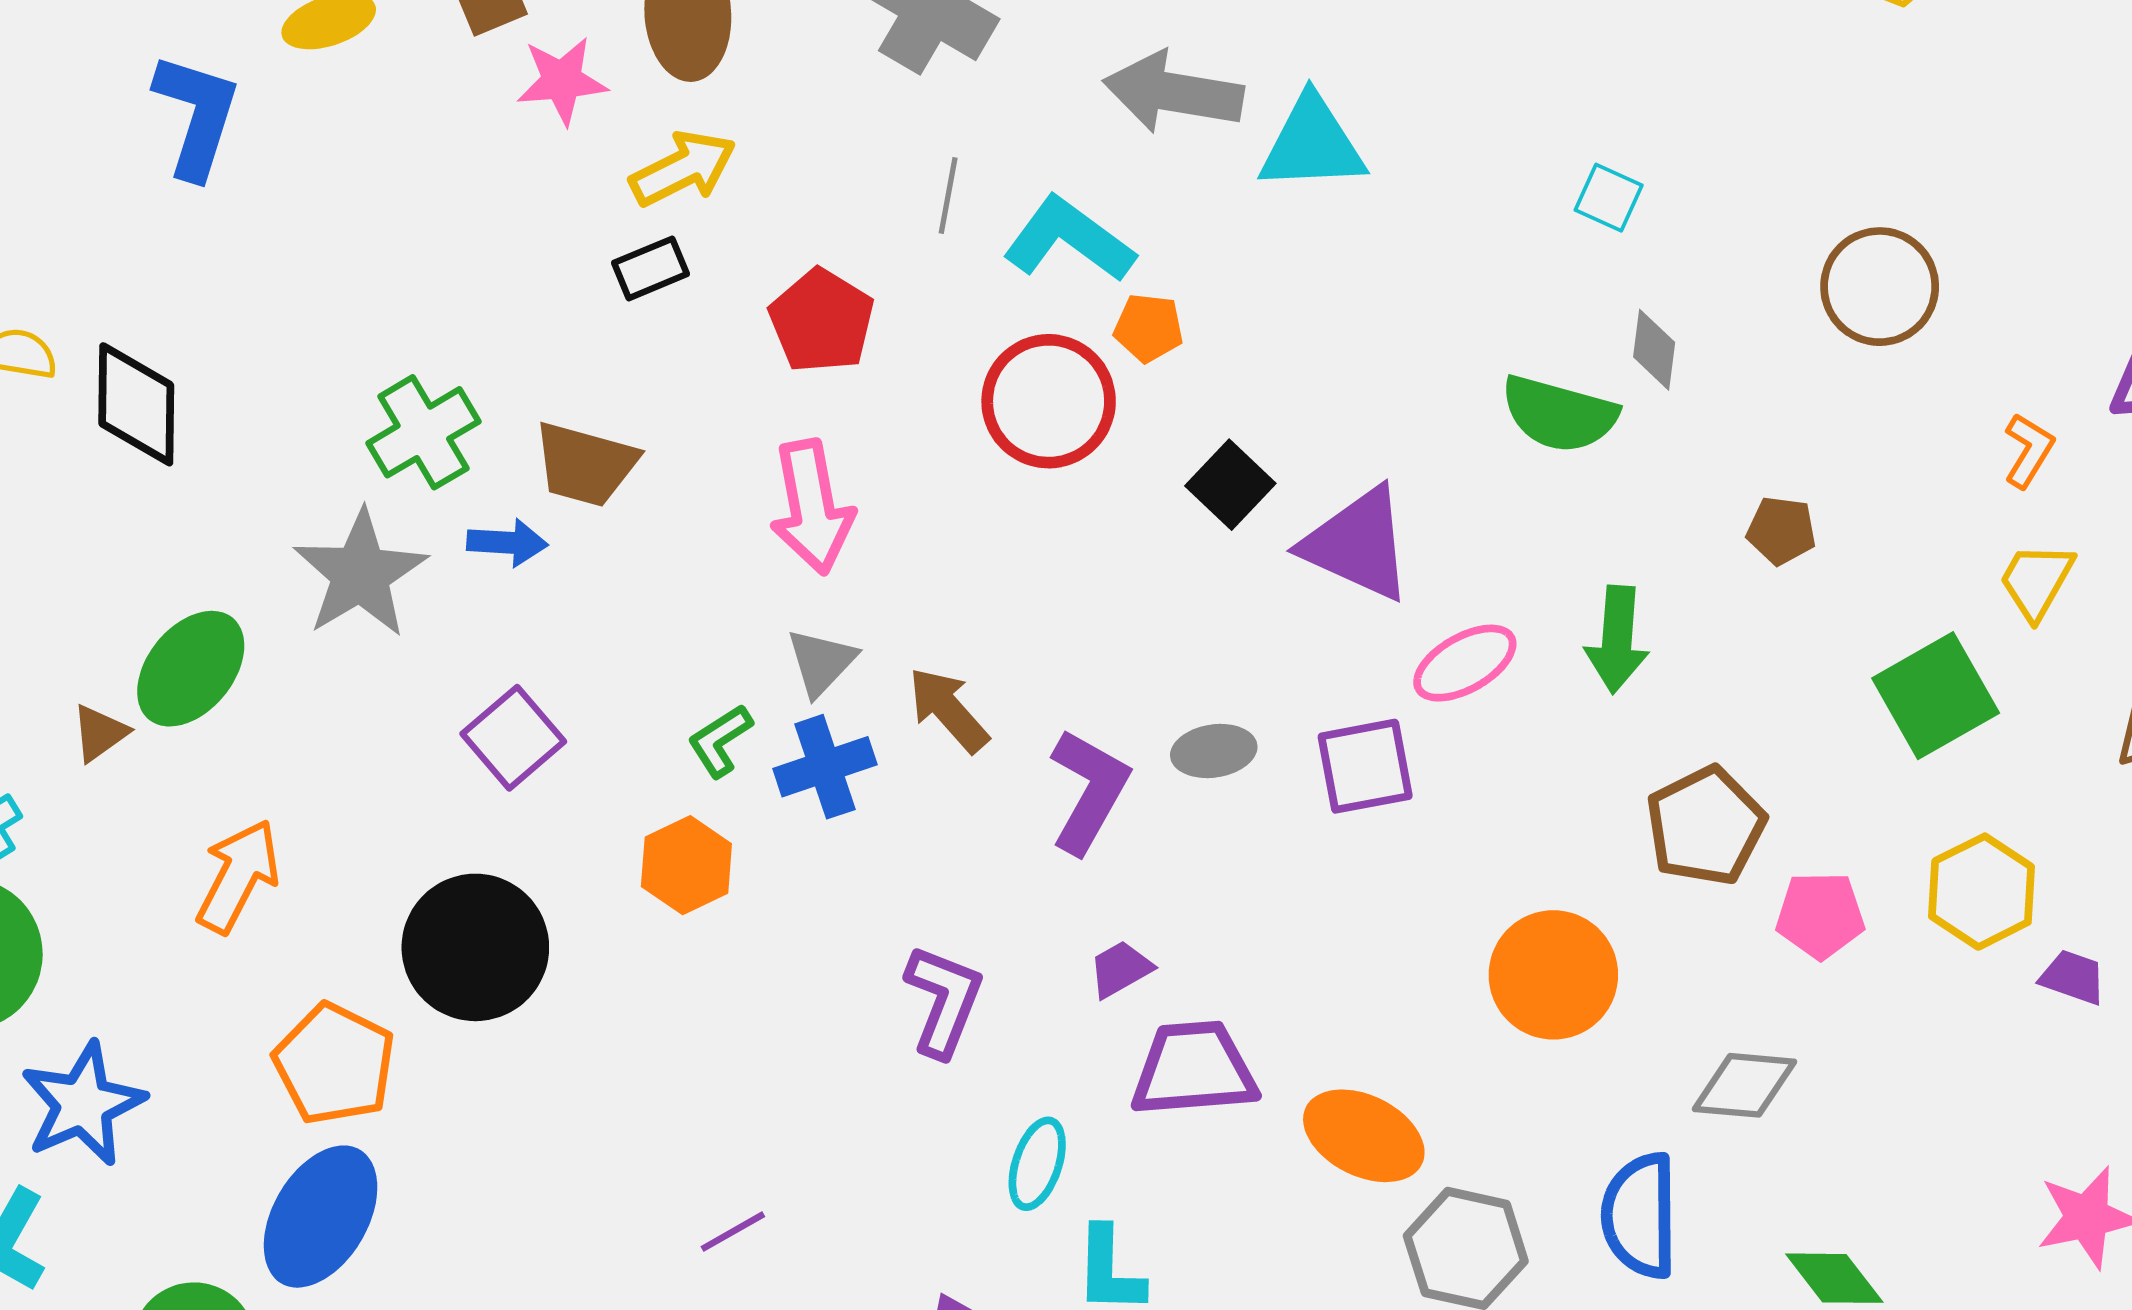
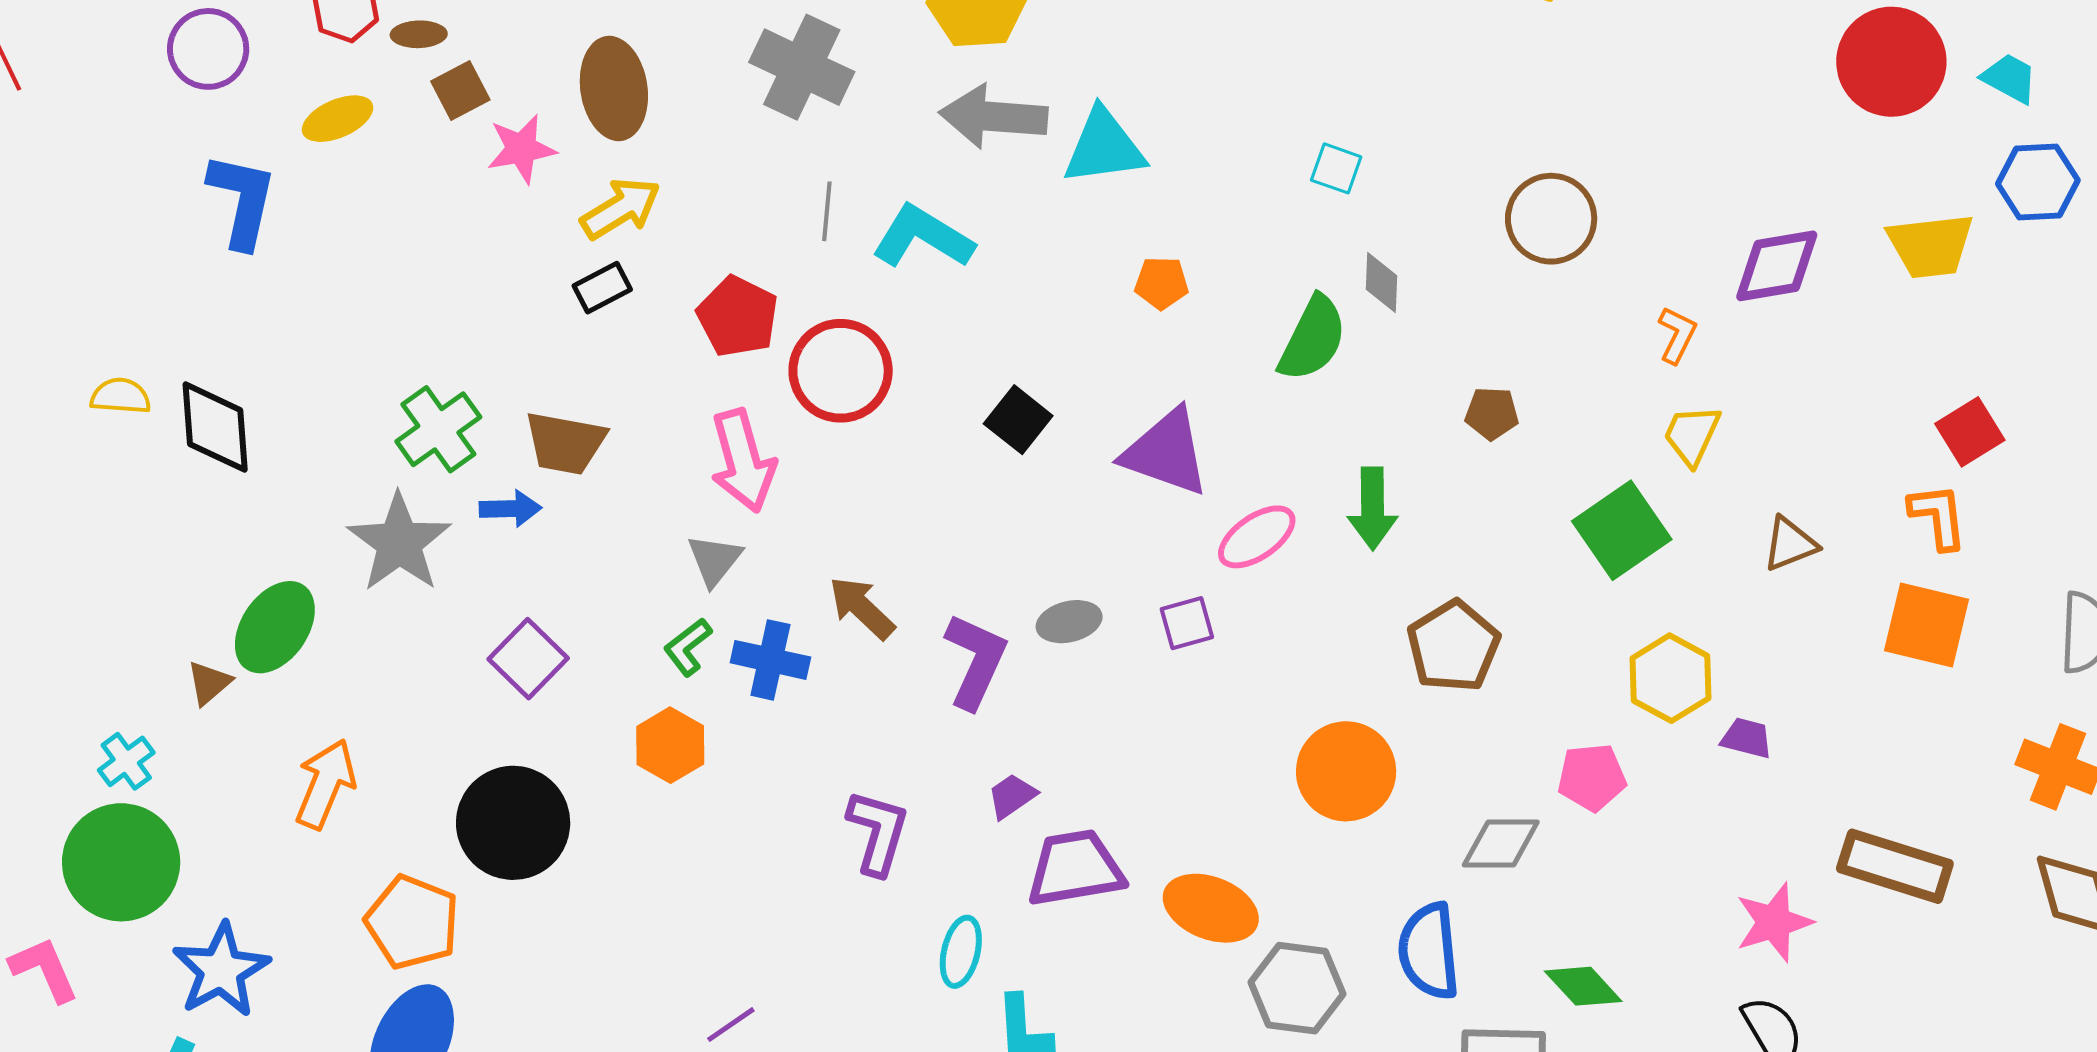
orange pentagon: (1149, 328) -> (1162, 283), moved
red circle: (1049, 401) -> (841, 371), moved
green semicircle: (1559, 414) -> (1313, 339), turned -74
black square: (1230, 485) -> (1018, 420), moved
gray triangle: (821, 662) -> (714, 560), moved
purple square: (1365, 766) -> (1187, 623), size x0.7
blue cross: (825, 767) -> (770, 660), turned 36
pink pentagon: (1820, 915) -> (1592, 777), moved

